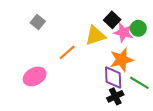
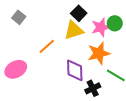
black square: (112, 20) -> (79, 13), moved
pink star: (124, 32) -> (101, 27), turned -30
purple diamond: (113, 78) -> (75, 70), moved

